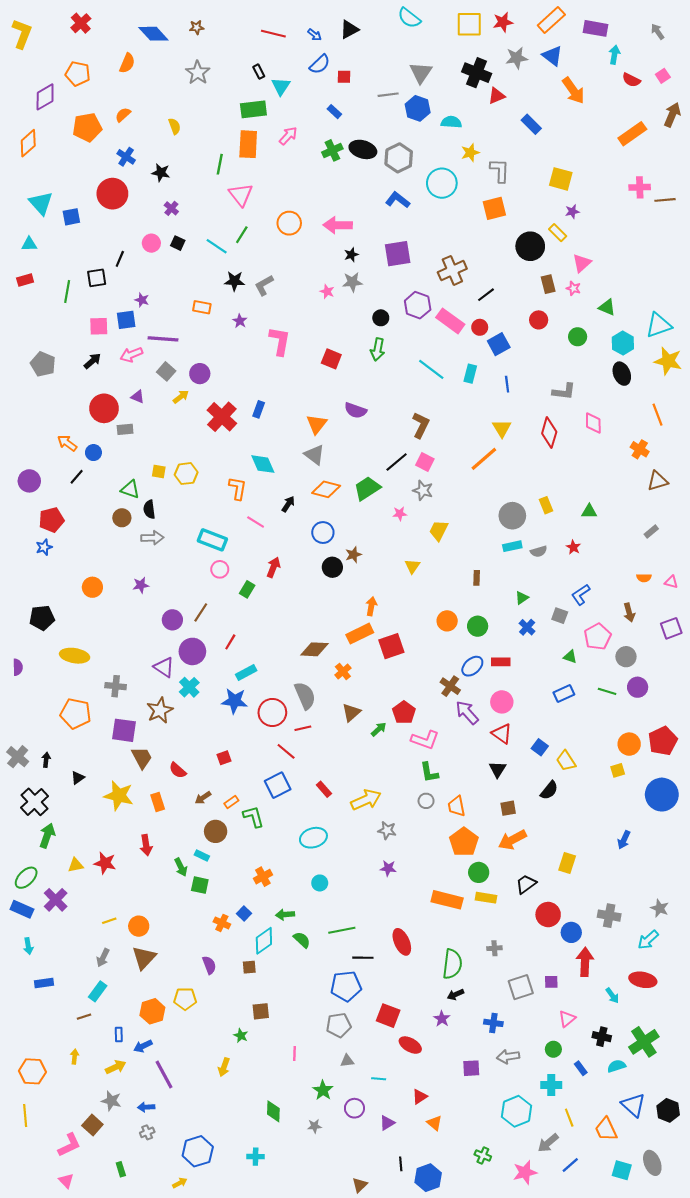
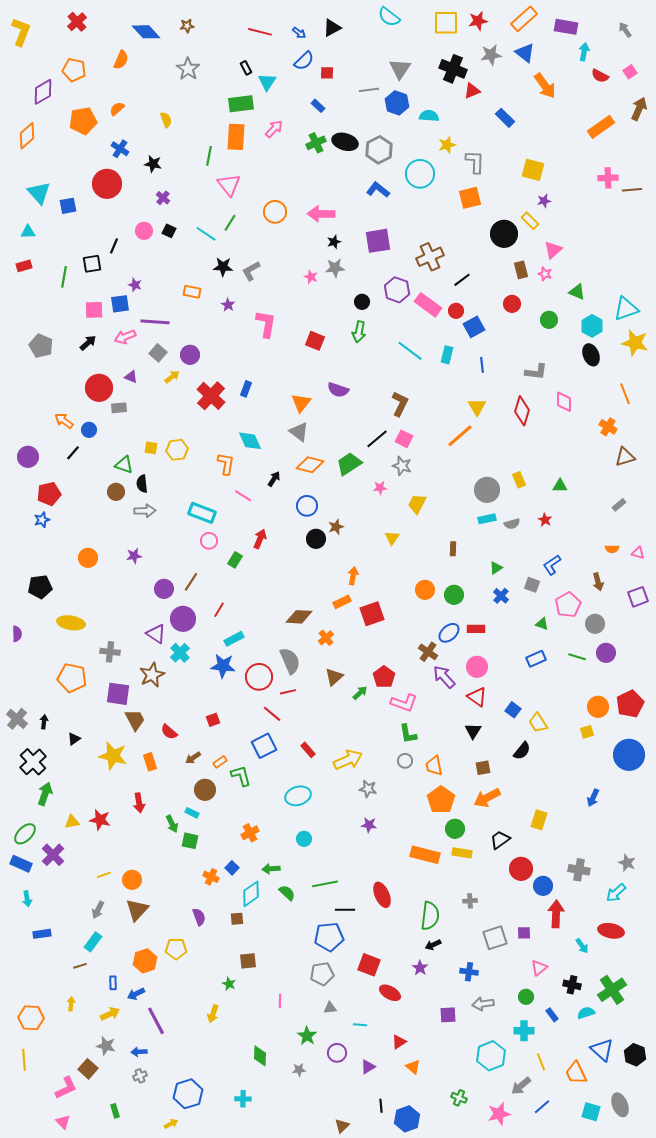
orange rectangle: (360, 634) -> (342, 602), size x0.7

